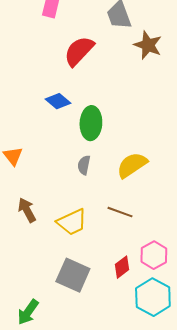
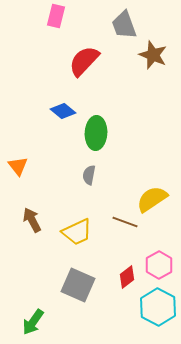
yellow semicircle: (132, 165) -> (152, 199), moved

